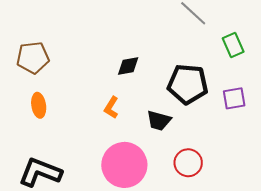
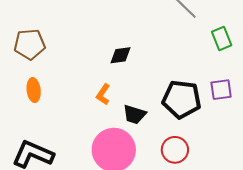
black pentagon: (188, 84) -> (182, 99), moved
black trapezoid: (159, 121) -> (134, 114), moved

